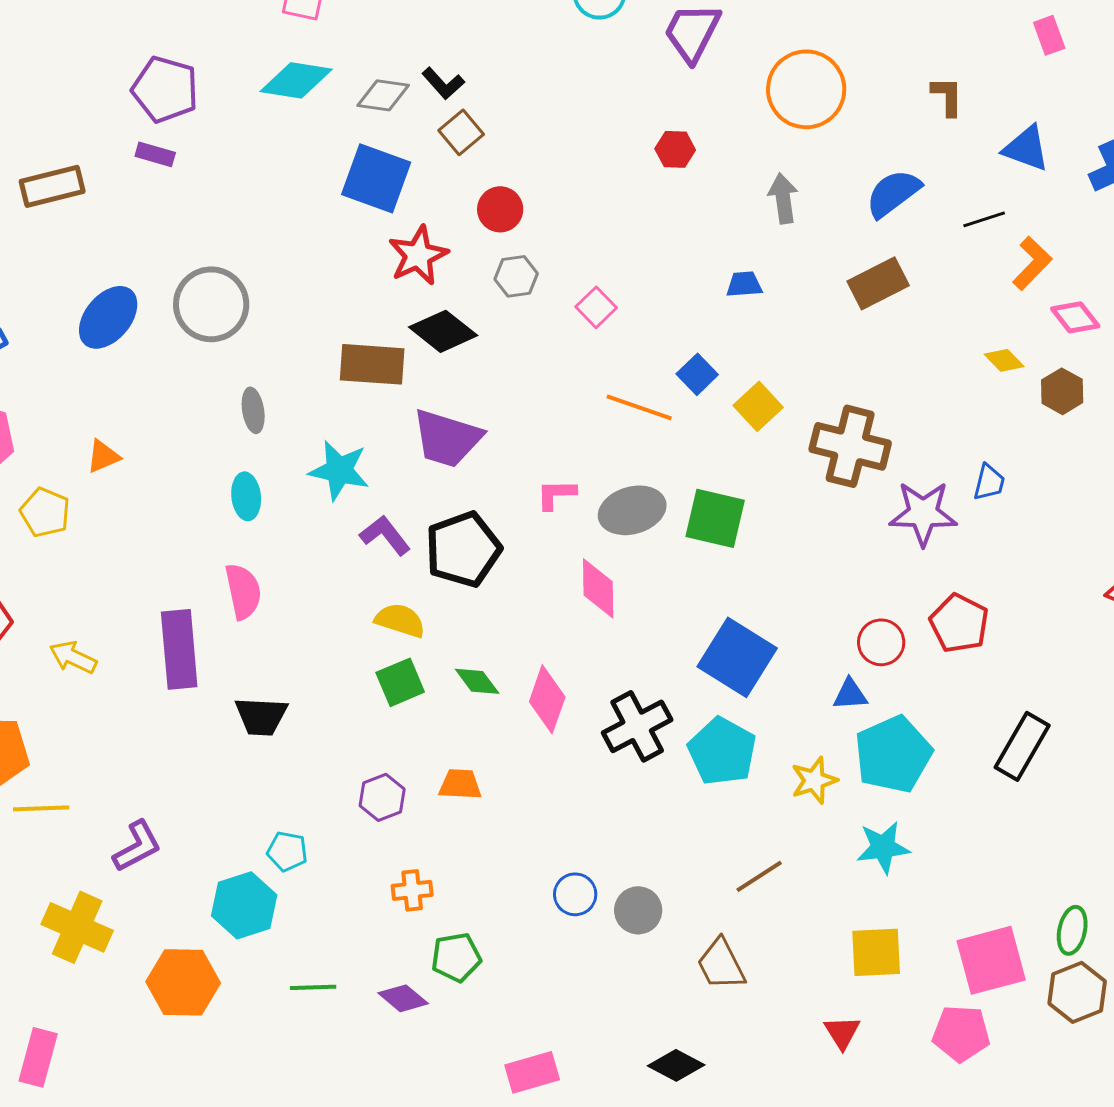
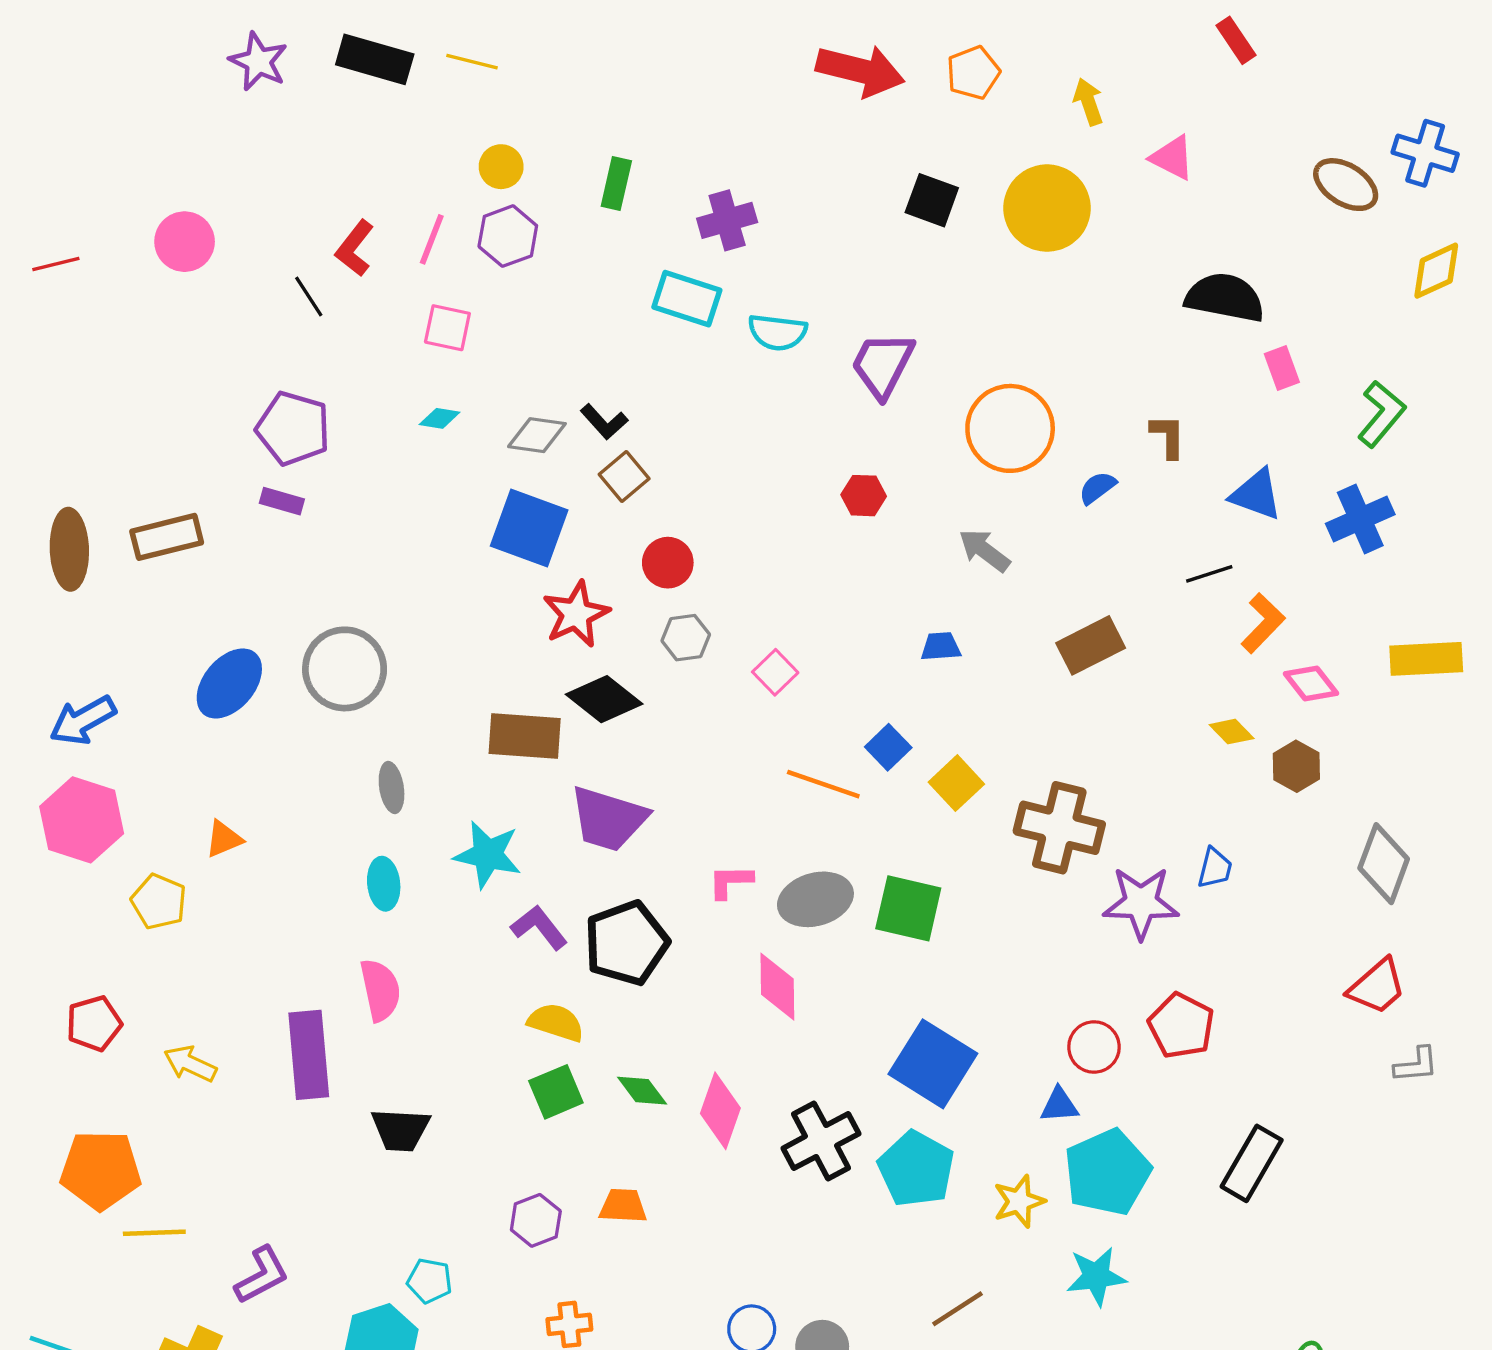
cyan diamond: (296, 80) -> (440, 418), size x0.5
blue semicircle: (893, 193) -> (1097, 488), moved, size x0.6
gray arrow: (783, 198) -> (984, 550), turned -45

